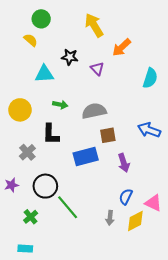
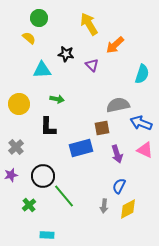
gray semicircle: (94, 111) -> (118, 105), moved
gray cross: (27, 152) -> (16, 147), moved
pink triangle: (153, 203) -> (145, 150), moved
cyan rectangle: (25, 249) -> (47, 235), moved

